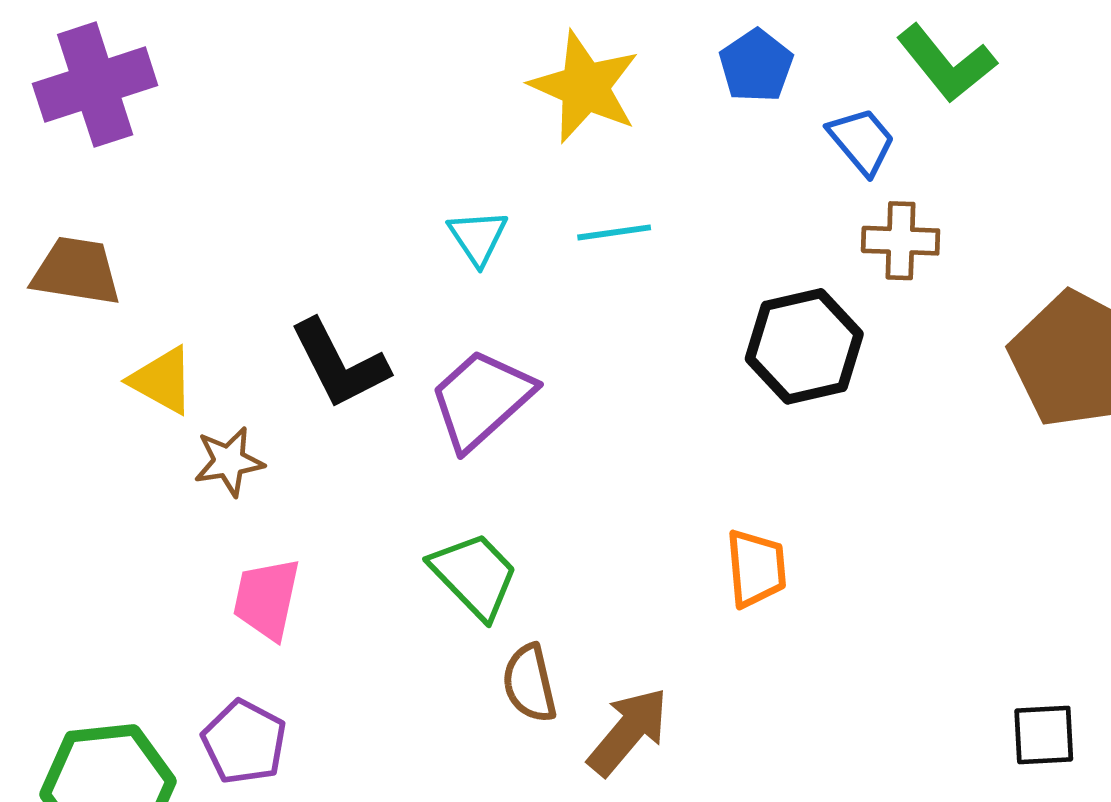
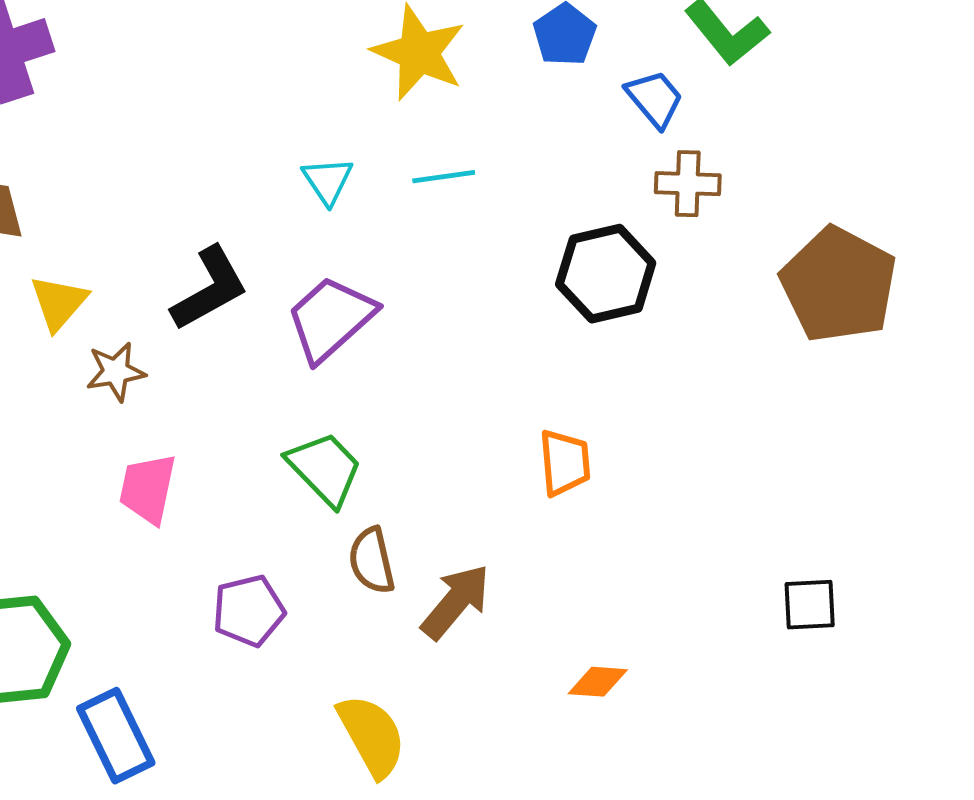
black L-shape: (339, 364) -> (210, 289), turned -92
yellow triangle: (162, 380) -> (59, 303), turned 42
purple pentagon: (244, 742) -> (249, 611), moved, turned 30

